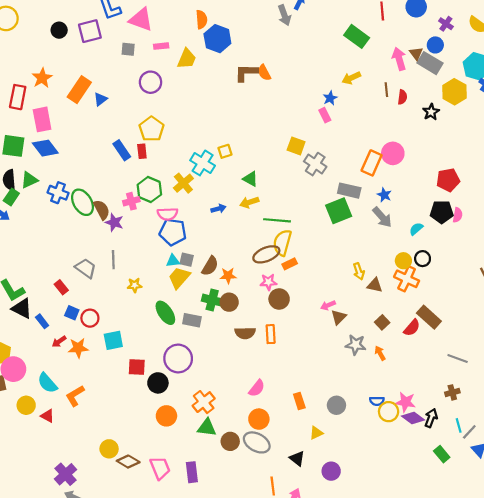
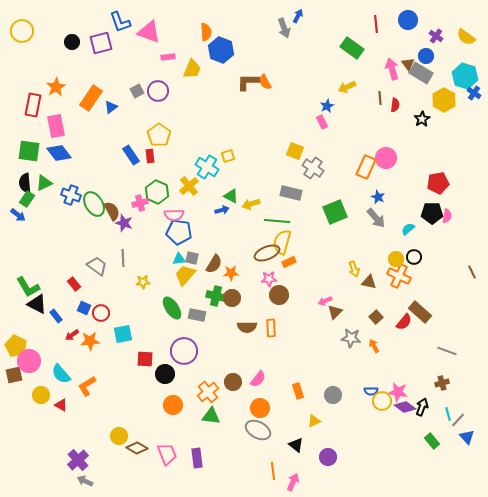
gray square: (128, 49) -> (137, 91), moved, turned -32
green triangle: (250, 179) -> (231, 196), moved
gray rectangle: (349, 191) -> (291, 193), moved
brown circle: (230, 441) -> (233, 382), moved

